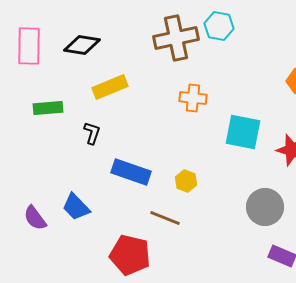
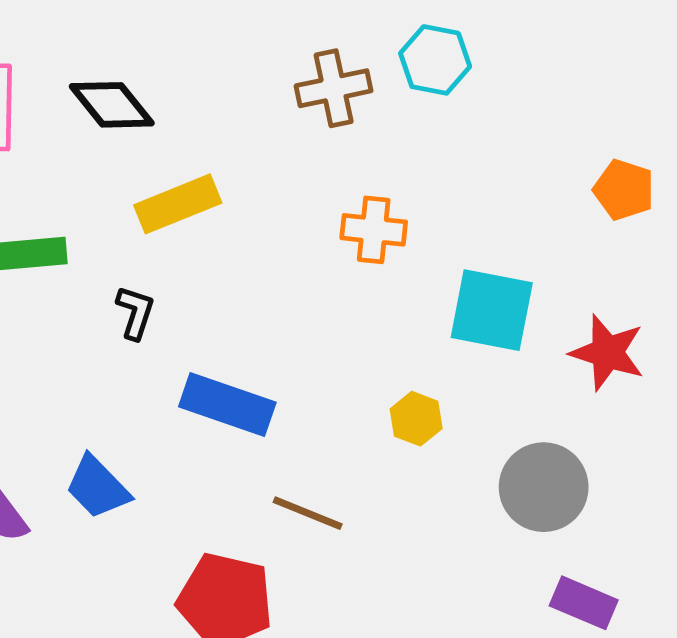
brown cross: (176, 38) -> (334, 88), size x0.7
black diamond: (82, 45) -> (112, 105), turned 42
yellow hexagon: (186, 181) -> (416, 419), moved

